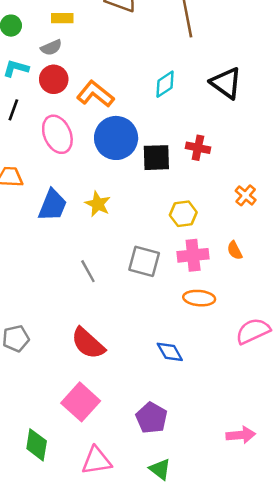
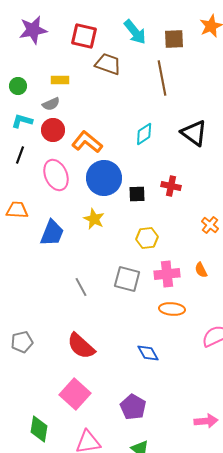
black square: (156, 158) -> (137, 194), size x0.7
yellow star: (98, 204) -> (94, 219), moved
yellow hexagon: (183, 214) -> (147, 238), moved

